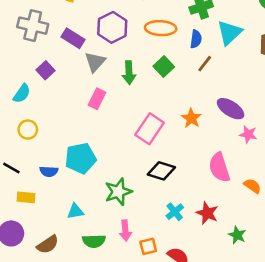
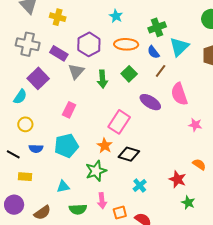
blue semicircle: (196, 39) -> (153, 52), turned 136
purple square: (46, 70) -> (38, 78), size x1.5
pink rectangle: (97, 99) -> (69, 110), moved
purple ellipse: (231, 109) -> (150, 102), moved
orange star: (191, 118) -> (105, 146), moved
pink semicircle: (219, 167) -> (179, 94), moved
blue semicircle: (49, 171) -> (36, 149), moved
red star: (207, 213) -> (178, 179), moved

